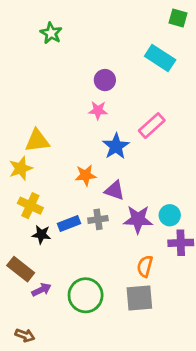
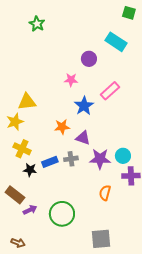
purple circle: (105, 80) -> (89, 59), moved
gray square: (139, 298) -> (101, 239), moved

